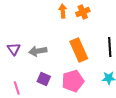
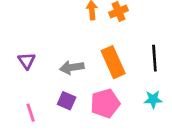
gray arrow: (38, 51) -> (72, 67), moved

